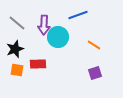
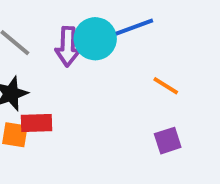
cyan circle: (58, 37) -> (95, 39), moved
red rectangle: (38, 64) -> (36, 123), moved

